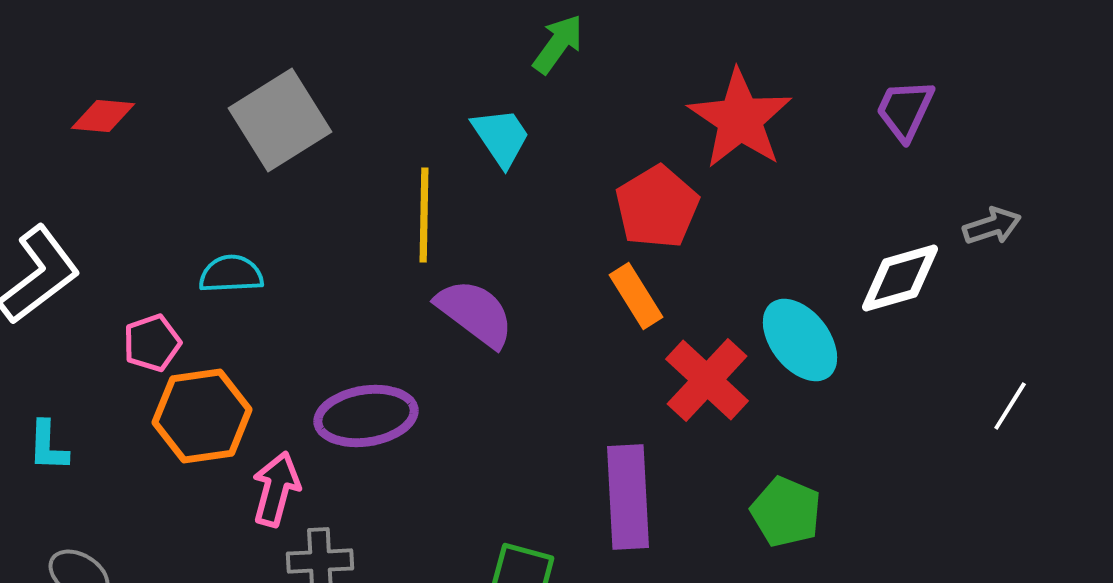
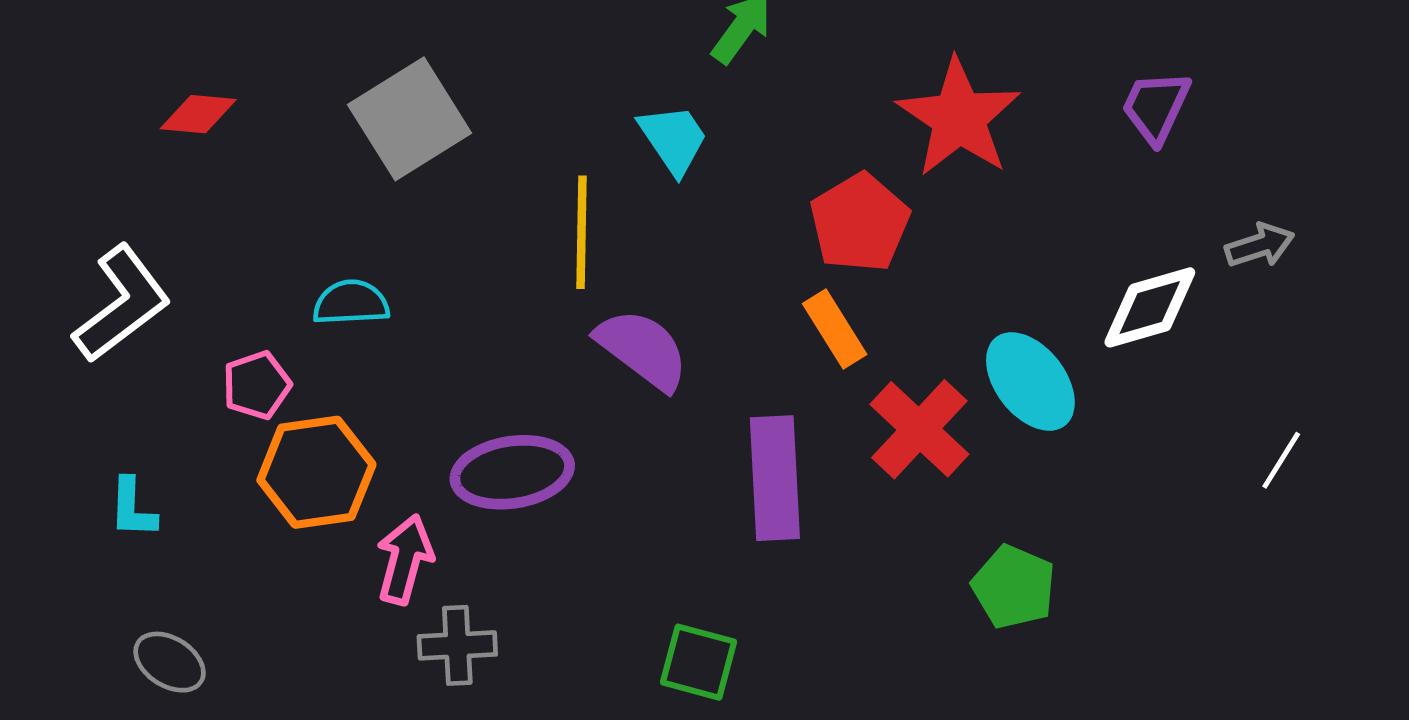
purple rectangle: (628, 497) -> (775, 478), moved

